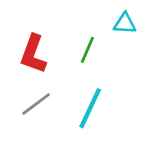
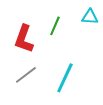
green line: (87, 50) -> (55, 26), moved

